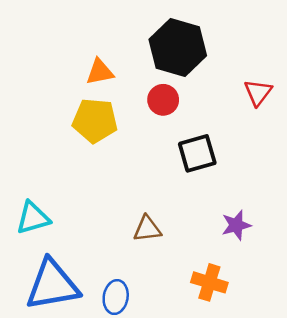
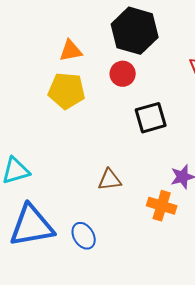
orange cross: (209, 282) -> (162, 206), moved
blue ellipse: (116, 297) -> (84, 236), turned -40

